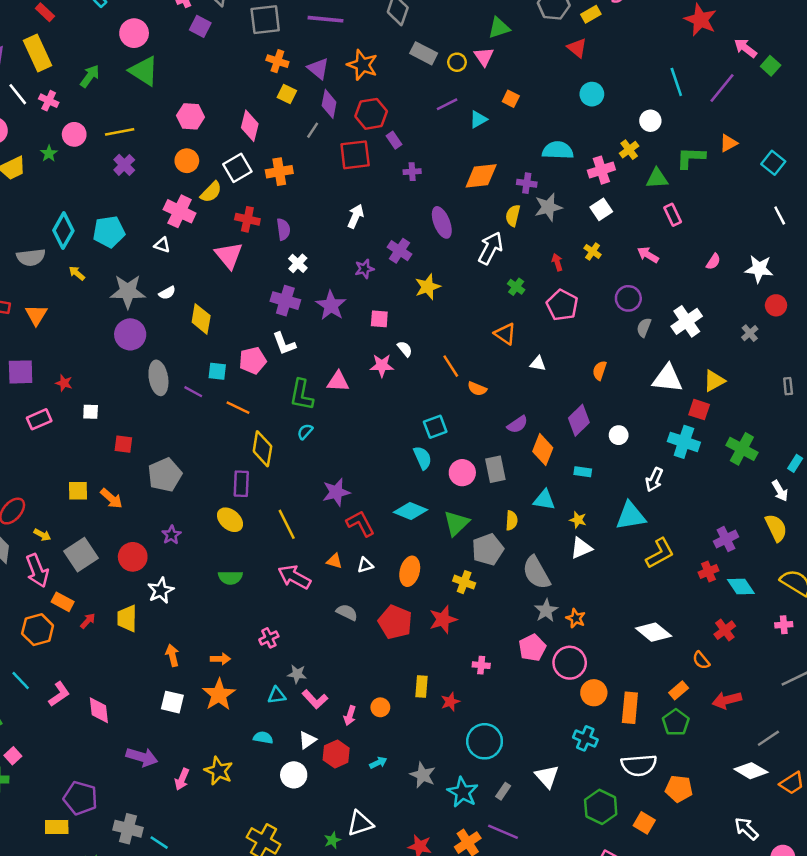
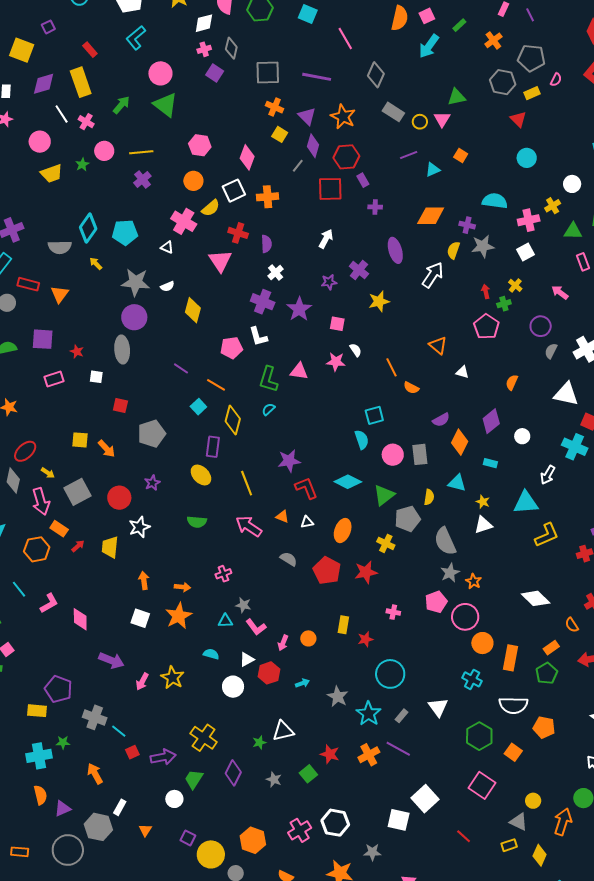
green cross: (516, 287) -> (504, 304), moved, turned 32
cyan square: (217, 371) -> (198, 407), moved, turned 35
gray ellipse: (158, 378) -> (122, 349), moved

